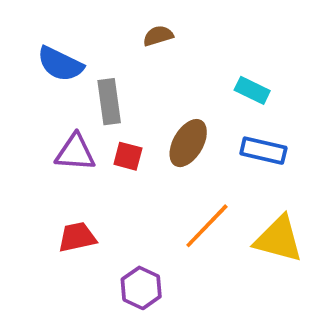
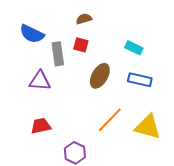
red square: (128, 156) -> (81, 45), moved

